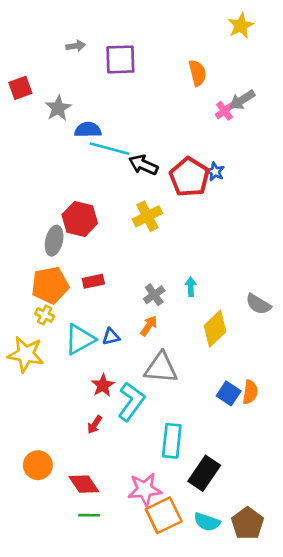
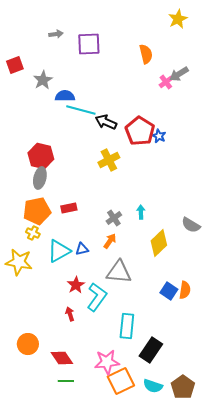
blue star: (215, 172) -> (159, 136), moved
red hexagon: (80, 219) -> (41, 156), moved
red arrow: (95, 425) -> (70, 314), turned 128

